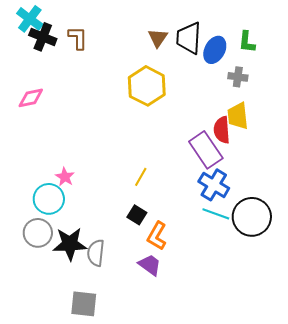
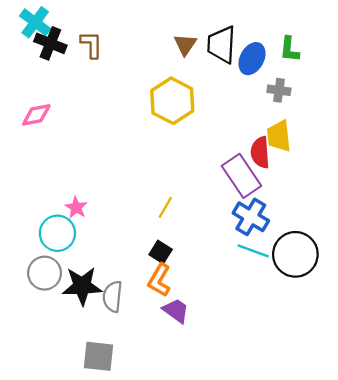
orange L-shape: (157, 236) -> (159, 280), moved

